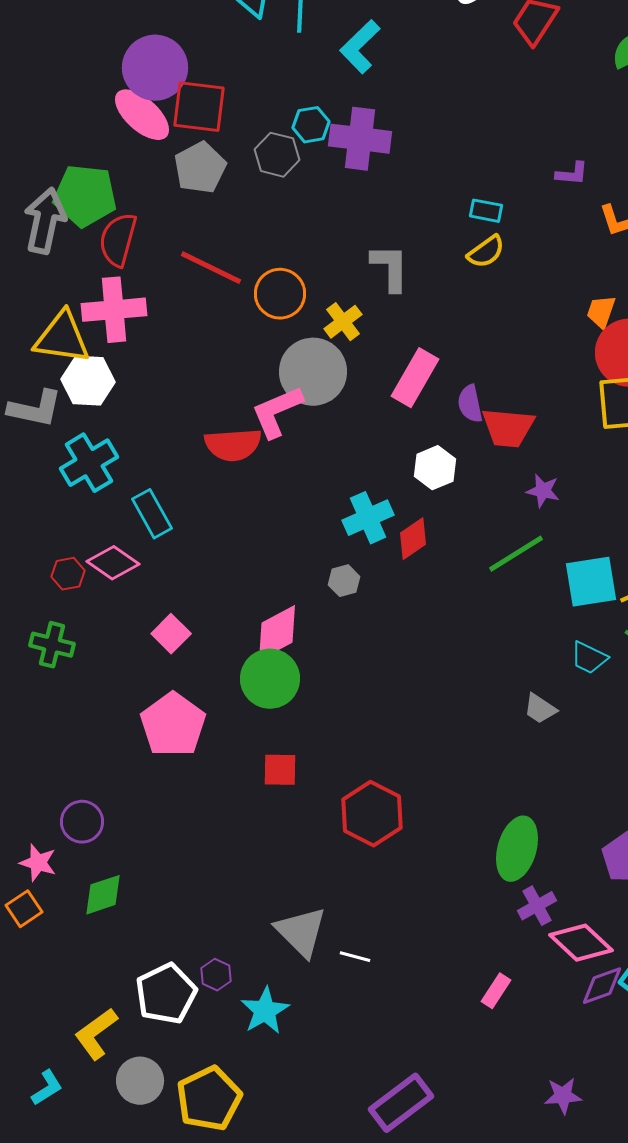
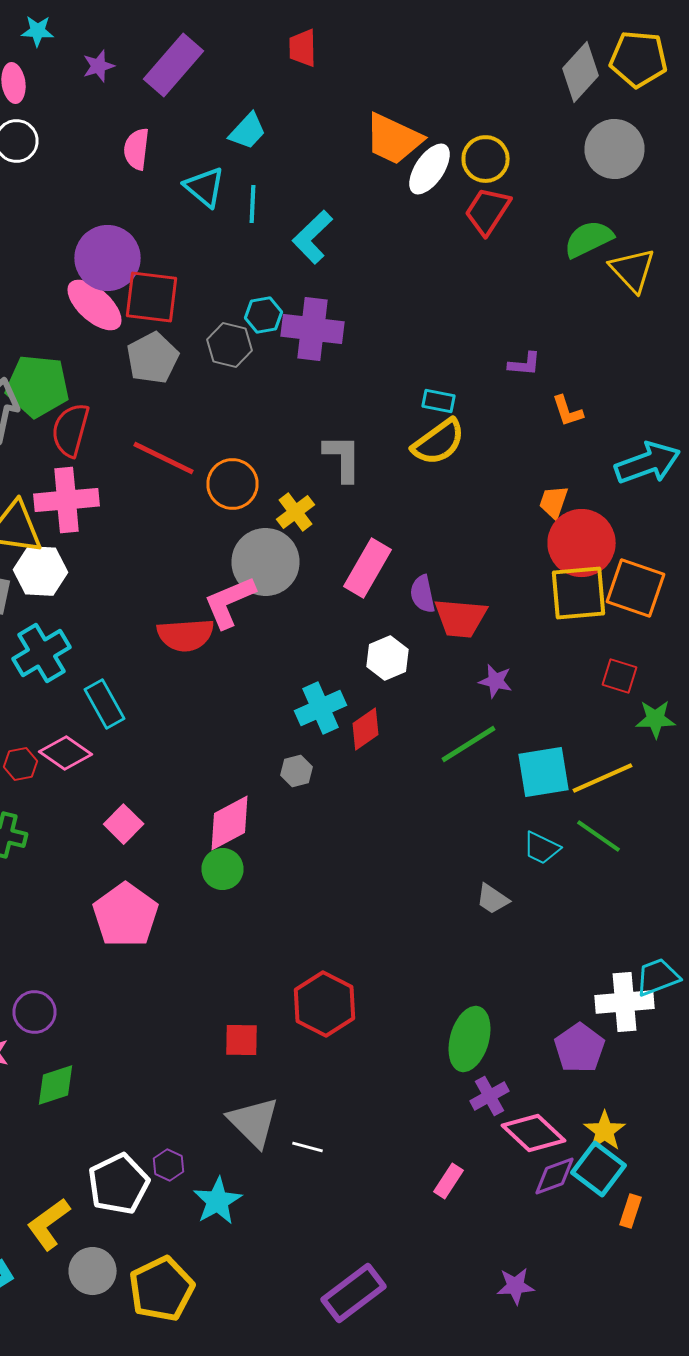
yellow semicircle: (486, 252) -> (438, 442), size x1.4
green circle: (270, 679) -> (222, 869), size x0.7
red square: (280, 770) -> (242, 1040), moved

